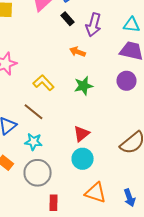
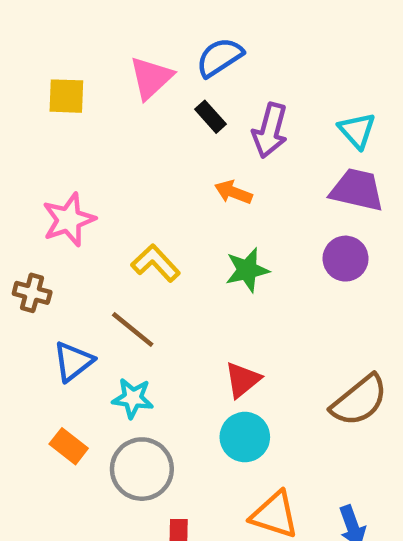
cyan triangle: (132, 25) -> (357, 130), turned 42

